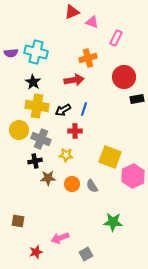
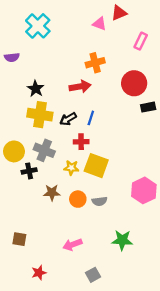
red triangle: (72, 12) -> (119, 13), moved
pink rectangle: (116, 38) -> (141, 41), moved
cyan cross: (36, 52) -> (38, 26), moved, turned 30
yellow circle: (19, 130) -> (14, 151), moved
yellow square: (110, 157) -> (96, 166), moved
black cross: (35, 161) -> (29, 171), moved
gray semicircle: (92, 186) -> (99, 201), turned -64
pink arrow: (60, 238) -> (72, 245), moved

